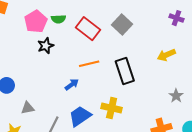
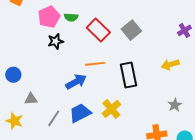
purple cross: (176, 18) -> (184, 30), turned 32
blue arrow: (72, 85) -> (76, 82), size x1.5
yellow cross: (112, 108) -> (111, 109), turned 30

